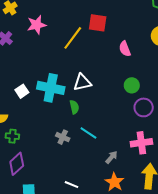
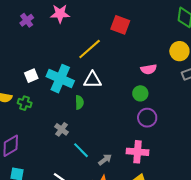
yellow line: (73, 38) -> (90, 49), moved
pink semicircle: (125, 49) -> (149, 69), moved, turned -91
cyan line: (88, 133) -> (81, 150), moved
green cross: (12, 136) -> (25, 103), moved

